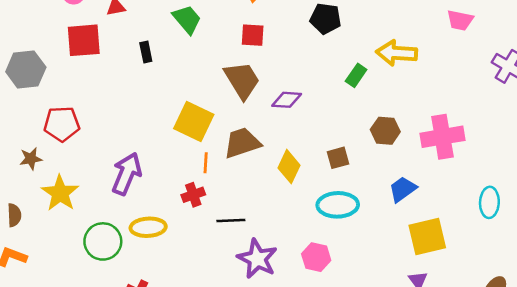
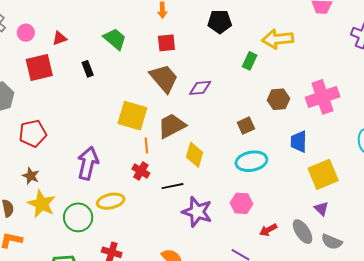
brown star: (31, 159) -> (31, 176), moved, turned -30
yellow diamond: (289, 167) -> (195, 155), moved
blue trapezoid: (403, 189) -> (299, 142), turned -45
yellow star: (60, 193) -> (42, 204), moved
red cross: (193, 195) -> (141, 171), turned -30

